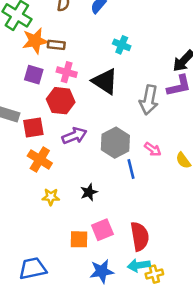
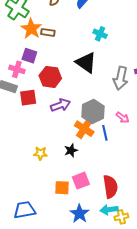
orange star: (35, 41) -> (31, 29), turned -30
pink cross: (67, 72) -> (17, 69), moved
orange cross: (40, 159) -> (84, 129), moved
blue star: (102, 271) -> (79, 214), turned -30

